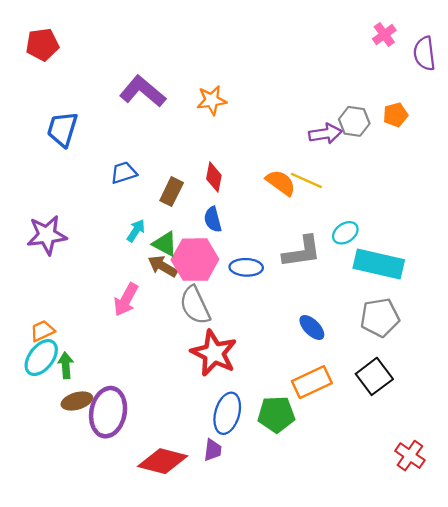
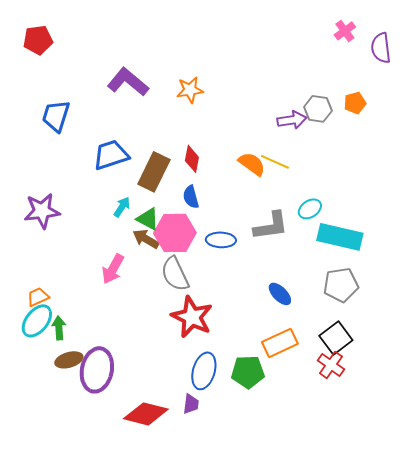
blue trapezoid: (124, 173) -> (111, 155), size x1.5
brown rectangle: (172, 192) -> (154, 172), size x1.5
red cross: (410, 456) -> (331, 365), moved

